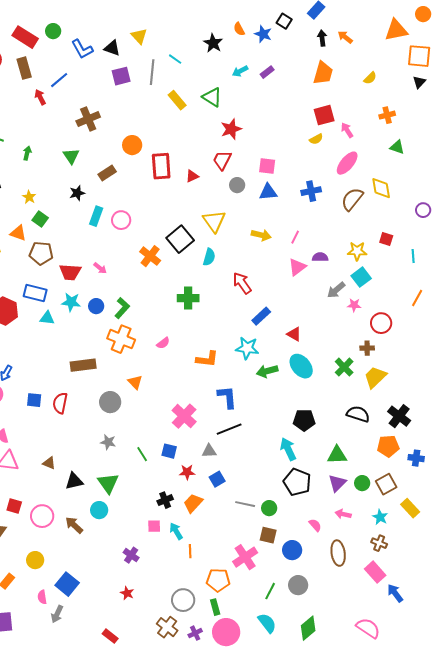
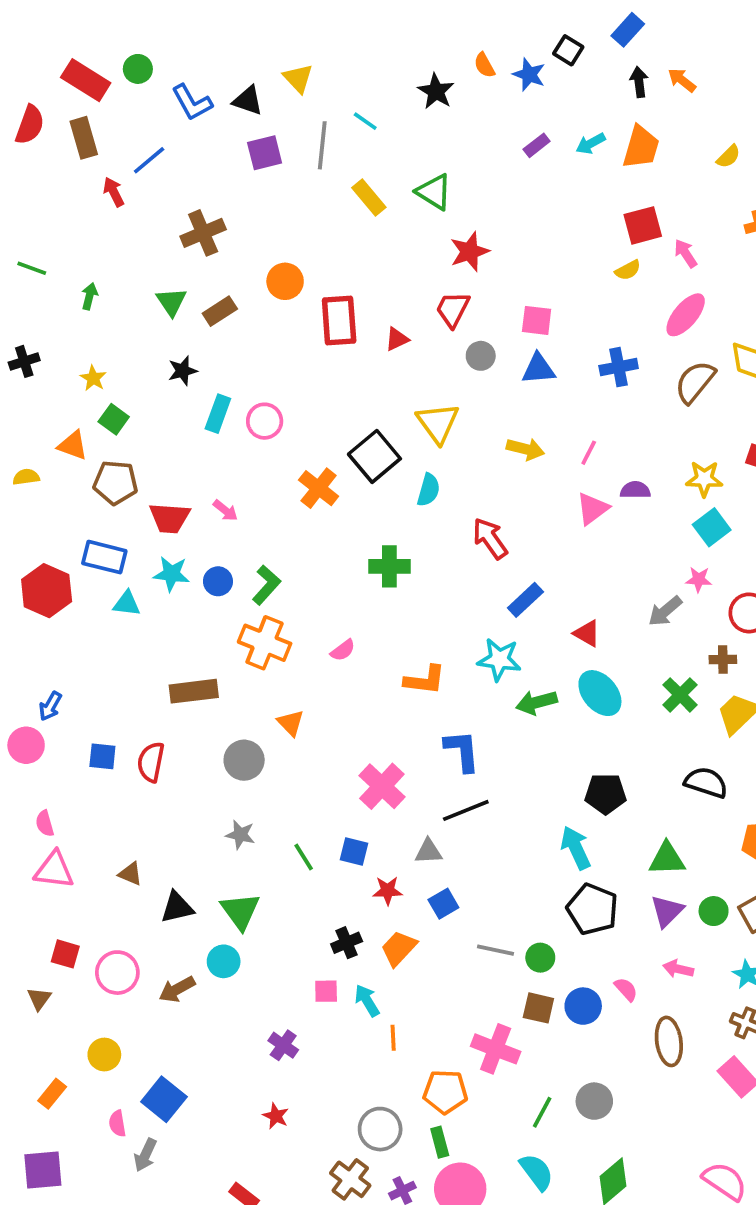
cyan arrow: (240, 71) -> (591, 143), moved
brown rectangle: (107, 173) -> (220, 311), moved
gray arrow: (336, 290) -> (665, 611), moved
brown arrow: (74, 525) -> (177, 989), turned -72
blue circle: (292, 550) -> (583, 1006), moved
pink cross: (245, 557) -> (496, 1049), turned -35

